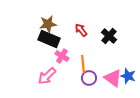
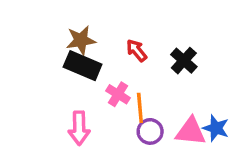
pink cross: (62, 56) -> (118, 94), moved
pink arrow: (47, 76) -> (79, 128), turned -48
pink triangle: (113, 78) -> (191, 131), turned -30

